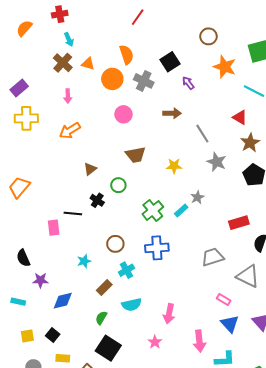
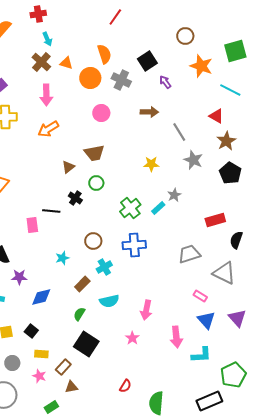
pink arrow: (68, 96) -> (46, 95), size x1.5
brown trapezoid: (136, 155) -> (94, 153), moved

